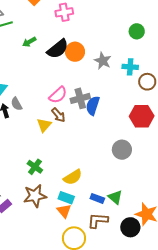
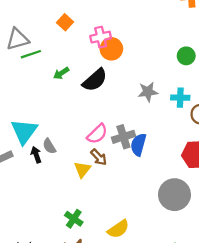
orange circle: (75, 52) -> (111, 49), moved
gray star: (103, 61) -> (148, 92), turned -30
gray circle: (122, 150) -> (174, 195), size x1.4

